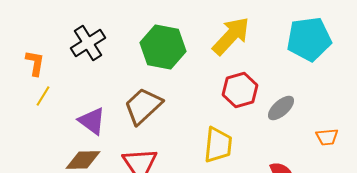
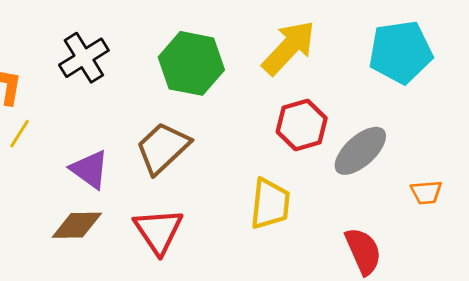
gray ellipse: (281, 108) -> (360, 151), size x1.4

